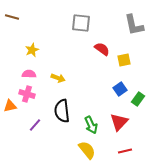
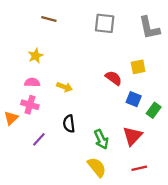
brown line: (12, 17) -> (49, 19), moved
gray square: (81, 23) -> (105, 23), moved
red semicircle: (102, 49) -> (114, 78), moved
blue square: (120, 89) -> (134, 99), turned -32
orange triangle: (10, 106) -> (11, 118), turned -32
black semicircle: (62, 111) -> (69, 124), size x0.7

